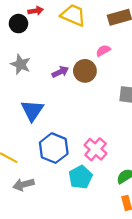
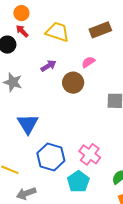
red arrow: (36, 11) -> (22, 31), turned -120
purple arrow: (60, 72) -> (48, 66), moved

